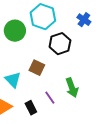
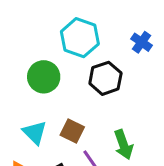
green circle: (15, 31) -> (44, 77), moved
brown square: (37, 68) -> (72, 131), moved

